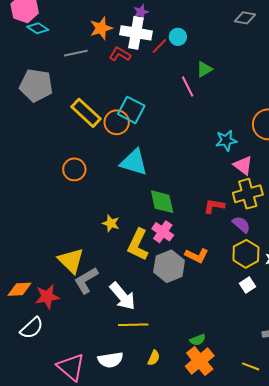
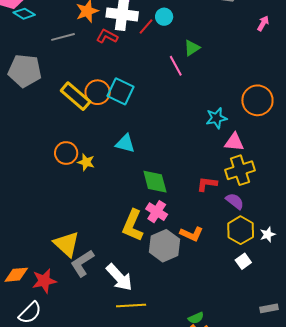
orange circle: (117, 122) -> (98, 92), moved
cyan triangle: (134, 162) -> (125, 143), size x0.7
pink triangle: (243, 165) -> (234, 142), turned -30
yellow star: (111, 223) -> (86, 162), moved

